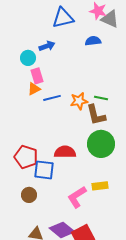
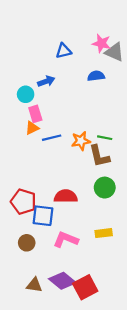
blue triangle: (63, 18) -> (64, 51), size x0.7
green circle: (101, 144) -> (105, 188), size x0.7
pink L-shape: (77, 197) -> (66, 240), moved, turned 55

